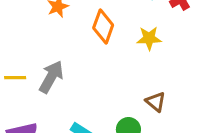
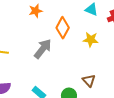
gray arrow: (51, 77) -> (43, 49), moved

